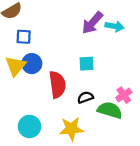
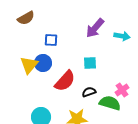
cyan arrow: (114, 26) -> (122, 36), moved
blue square: (24, 37) -> (51, 40), moved
red semicircle: (57, 85) -> (65, 81), turned 50

